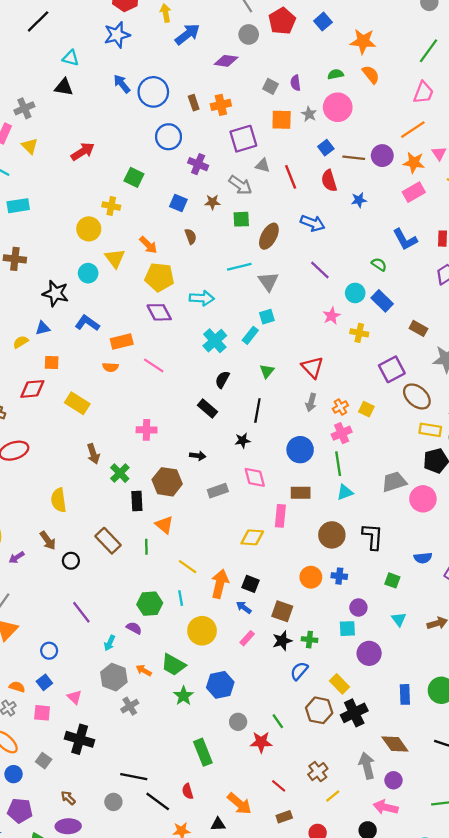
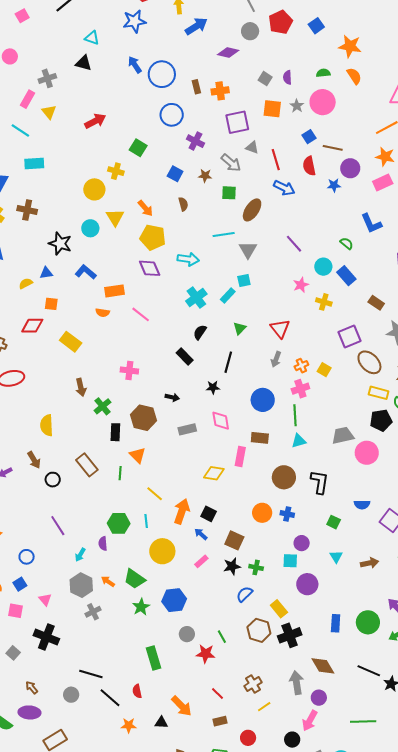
purple circle: (382, 156) -> (350, 168), moved
blue arrow: (313, 223) -> (284, 188), moved
purple semicircle: (134, 628) -> (103, 544), turned -128
pink arrow: (386, 807) -> (310, 721), turned -80

